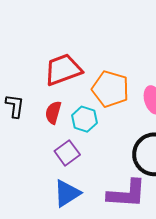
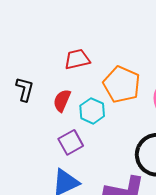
red trapezoid: (63, 70) -> (77, 59), size x0.7

